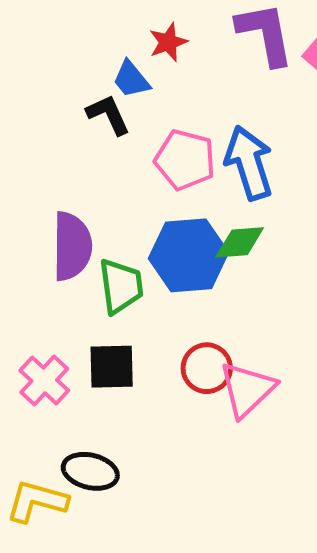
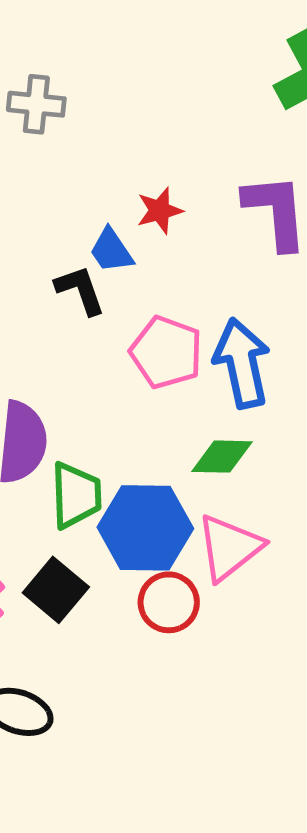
blue hexagon: (189, 255) -> (145, 528), moved
black square: (112, 367) -> (56, 590), turned 36
pink triangle: (247, 389) -> (229, 547), moved

